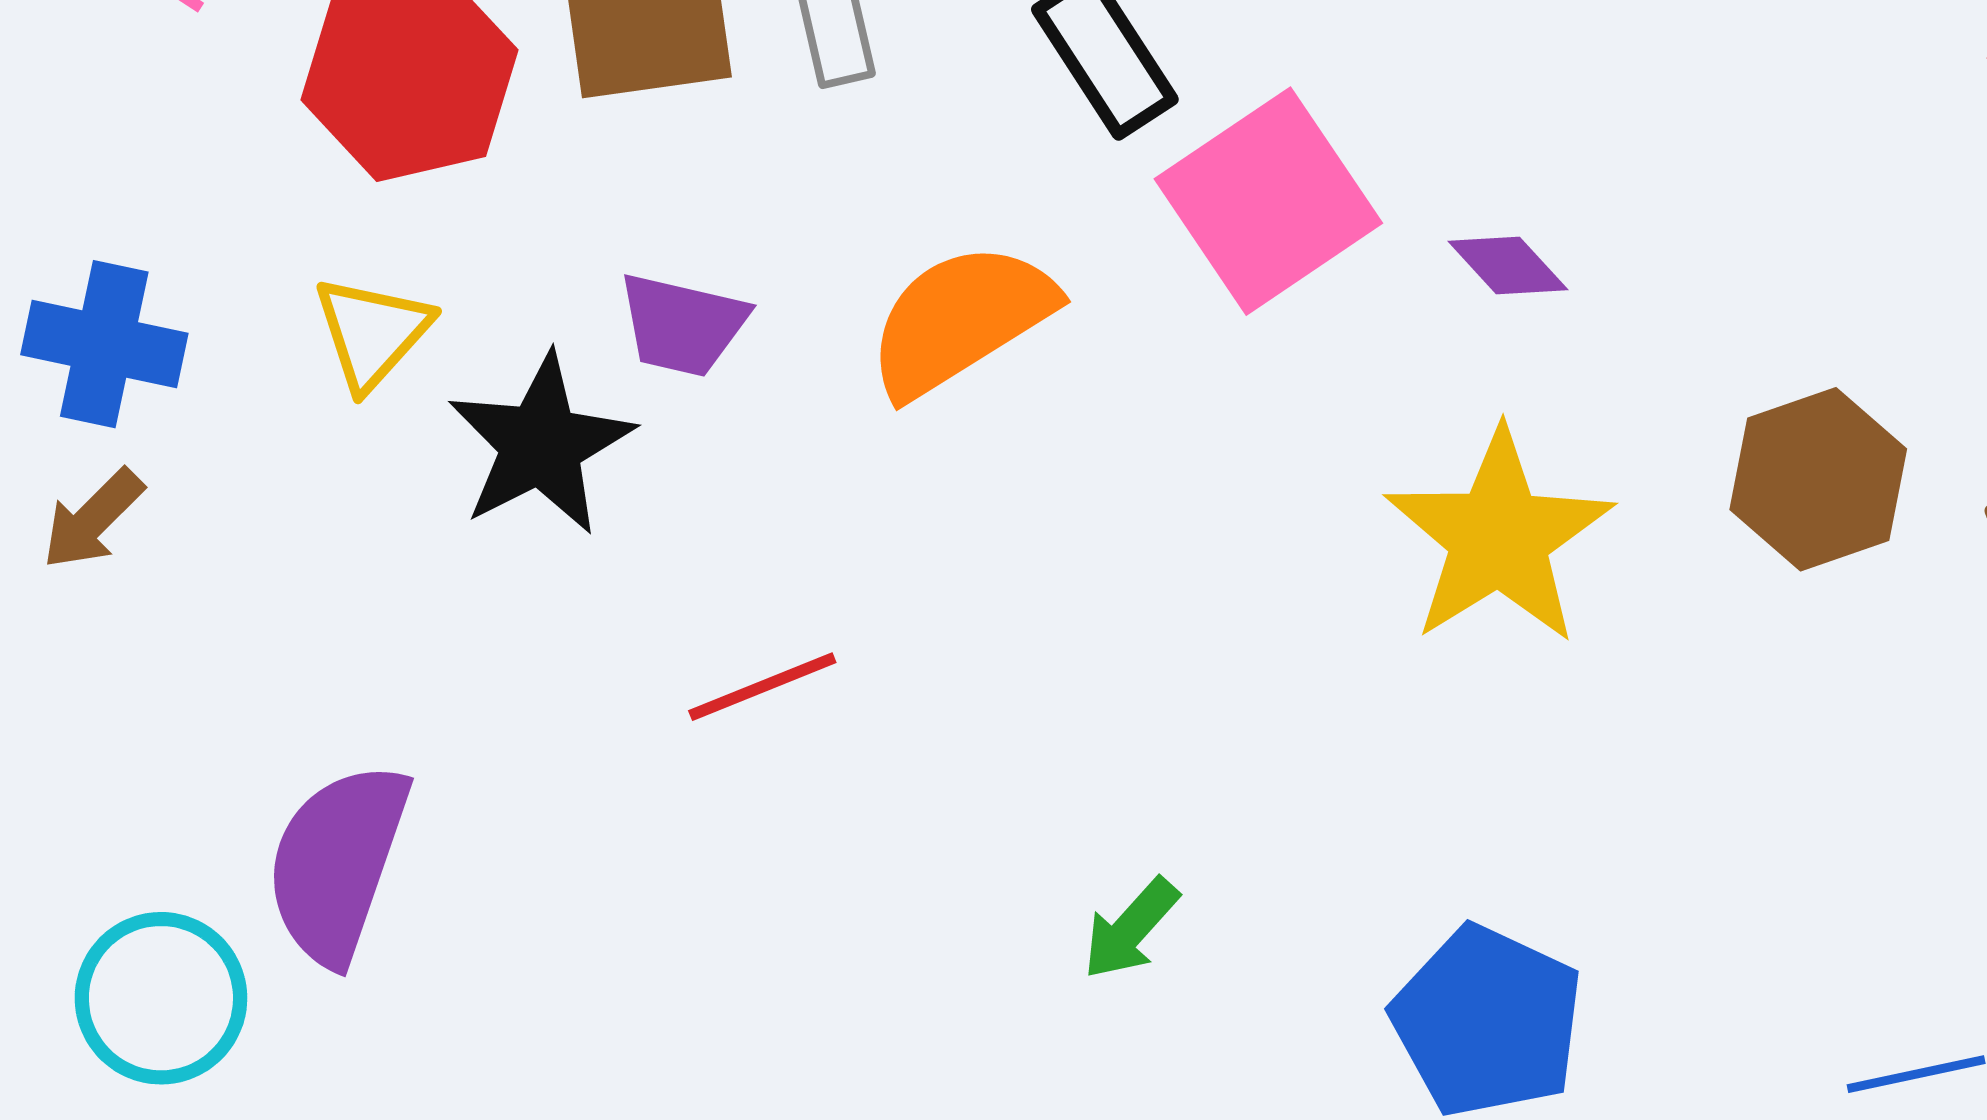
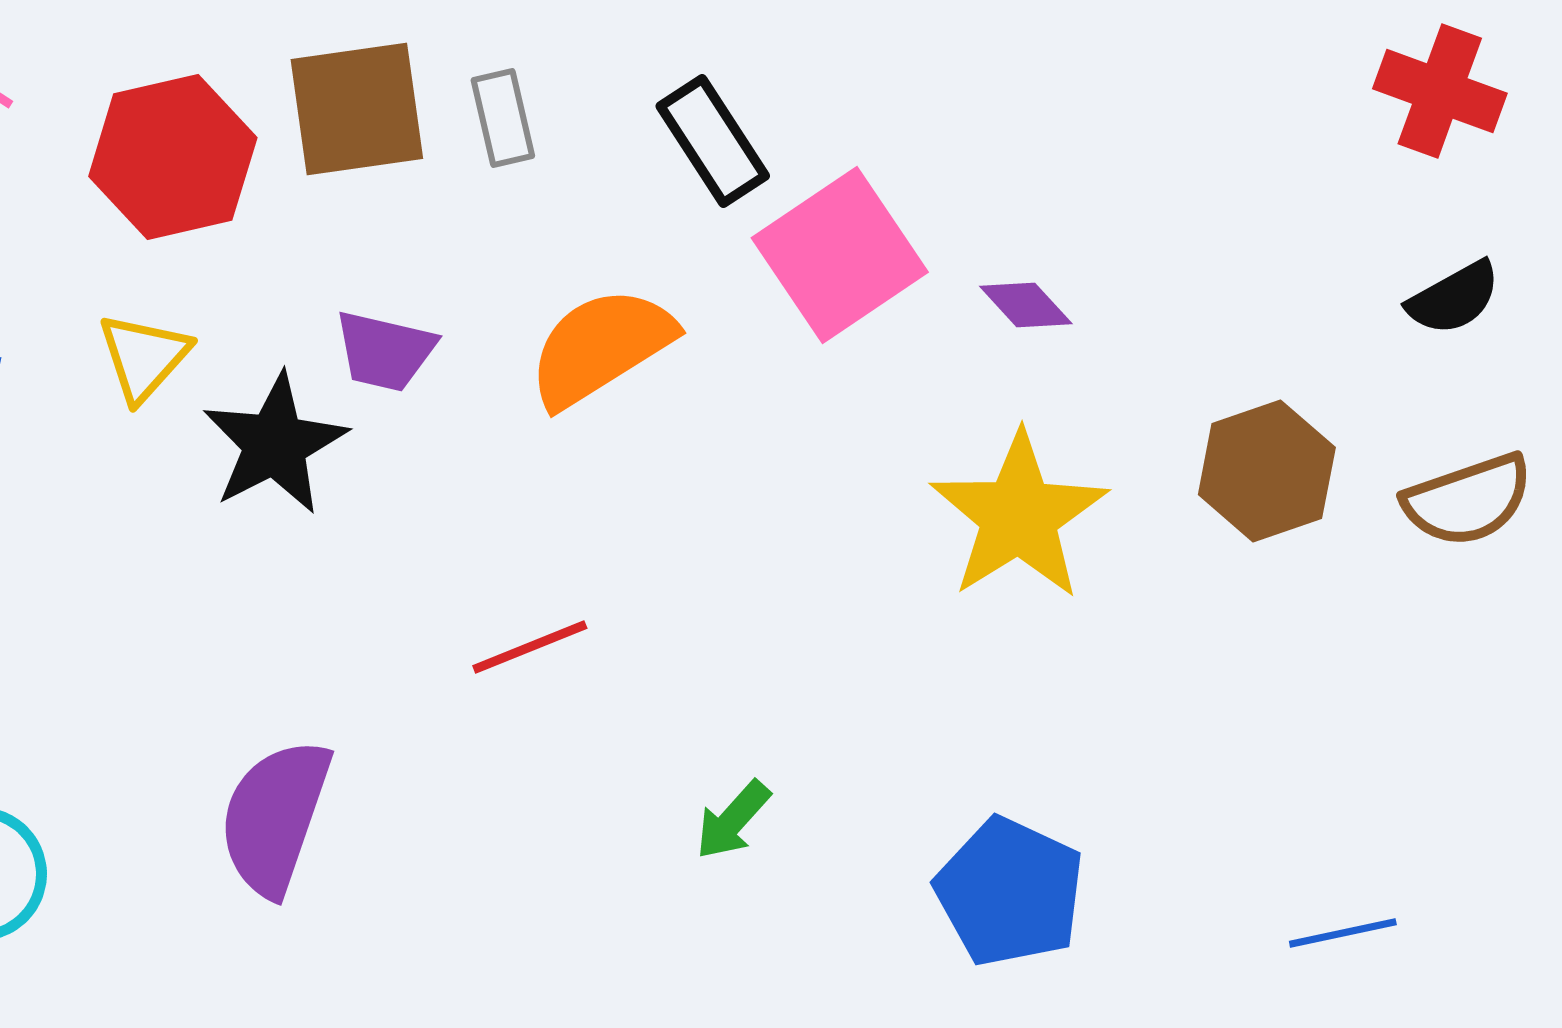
red line: (762, 687) -> (530, 647), moved
purple semicircle: (337, 863) -> (275, 817), moved

